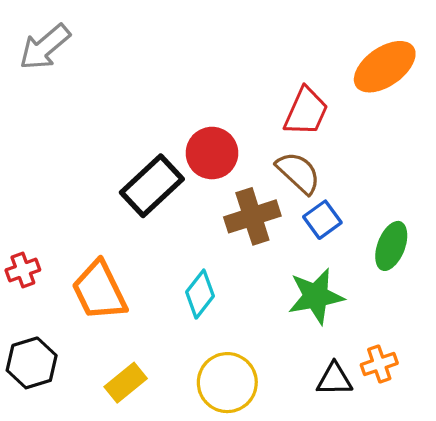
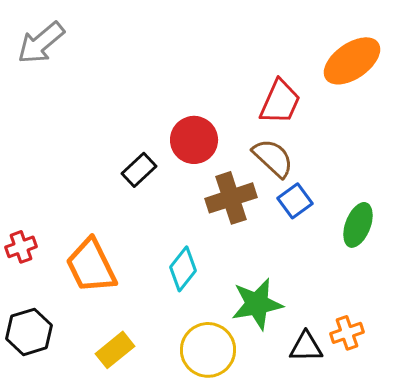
black rectangle: (152, 186) -> (139, 170), size x0.6
green star: (316, 296) -> (257, 304), moved

